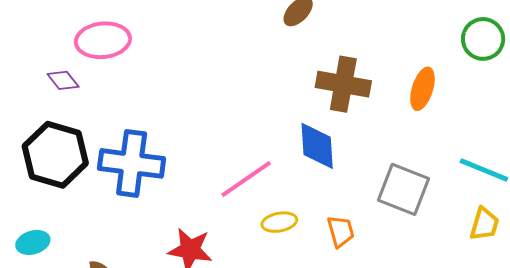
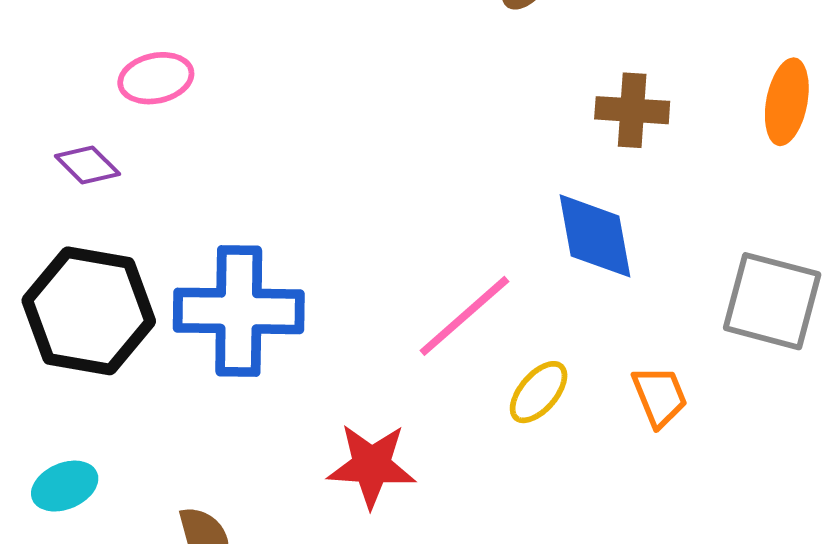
pink ellipse: (103, 40) -> (156, 78), size x0.7
brown cross: (343, 84) -> (632, 110), size x0.7
yellow ellipse: (279, 222) -> (539, 392), turned -32

